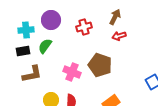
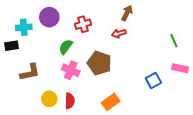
brown arrow: (115, 17) -> (127, 13), moved
green semicircle: (45, 46) -> (66, 47), moved
black rectangle: (23, 51) -> (11, 46), moved

